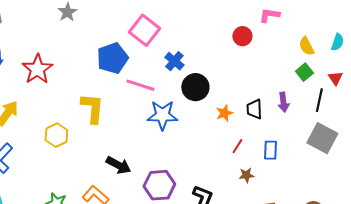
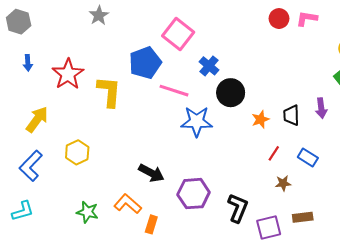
red circle: (242, 36) -> (279, 19), moved
yellow L-shape: (92, 108) -> (109, 92), moved
yellow hexagon: (56, 135) -> (77, 152), moved
blue rectangle: (270, 150) -> (308, 158), turned -60

